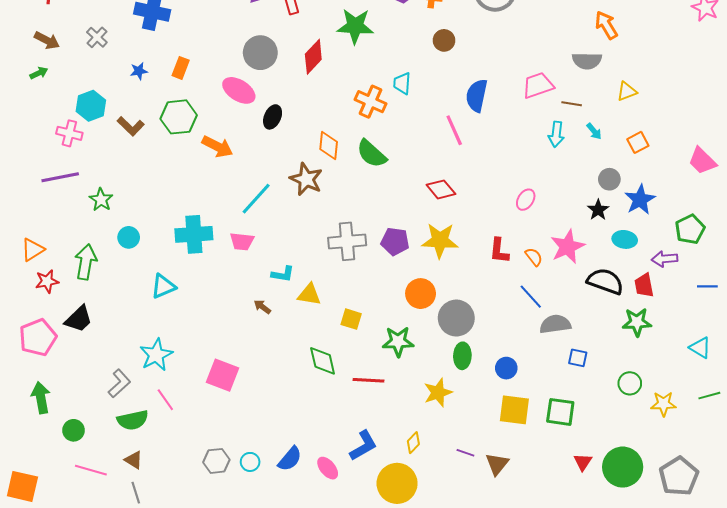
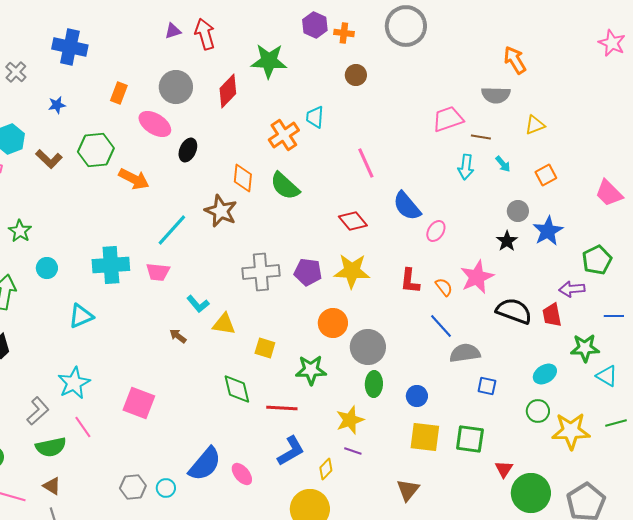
orange rectangle: (181, 68) -> (119, 93), moved
blue semicircle: (477, 96) -> (407, 206), moved, turned -52
orange cross: (371, 102) -> (284, 135), turned 32
cyan ellipse: (625, 239) -> (545, 374), moved, turned -40
cyan L-shape: (283, 274) -> (198, 304), turned 40
green star: (637, 322) -> (585, 348), moved
yellow star: (663, 404) -> (571, 431), size x1.5
blue L-shape: (363, 446) -> (291, 451), moved
purple line: (465, 453) -> (353, 451), moved
blue semicircle: (290, 459) -> (205, 464), moved, size x1.4
red triangle: (583, 462) -> (504, 469), moved
pink ellipse: (328, 468) -> (242, 474), moved

